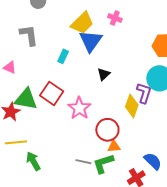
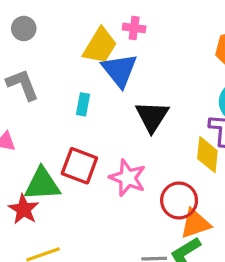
pink cross: (115, 18) -> (134, 28), moved
black triangle: (104, 74) -> (152, 116), size x1.6
orange triangle: (114, 146) -> (195, 224), size x1.5

